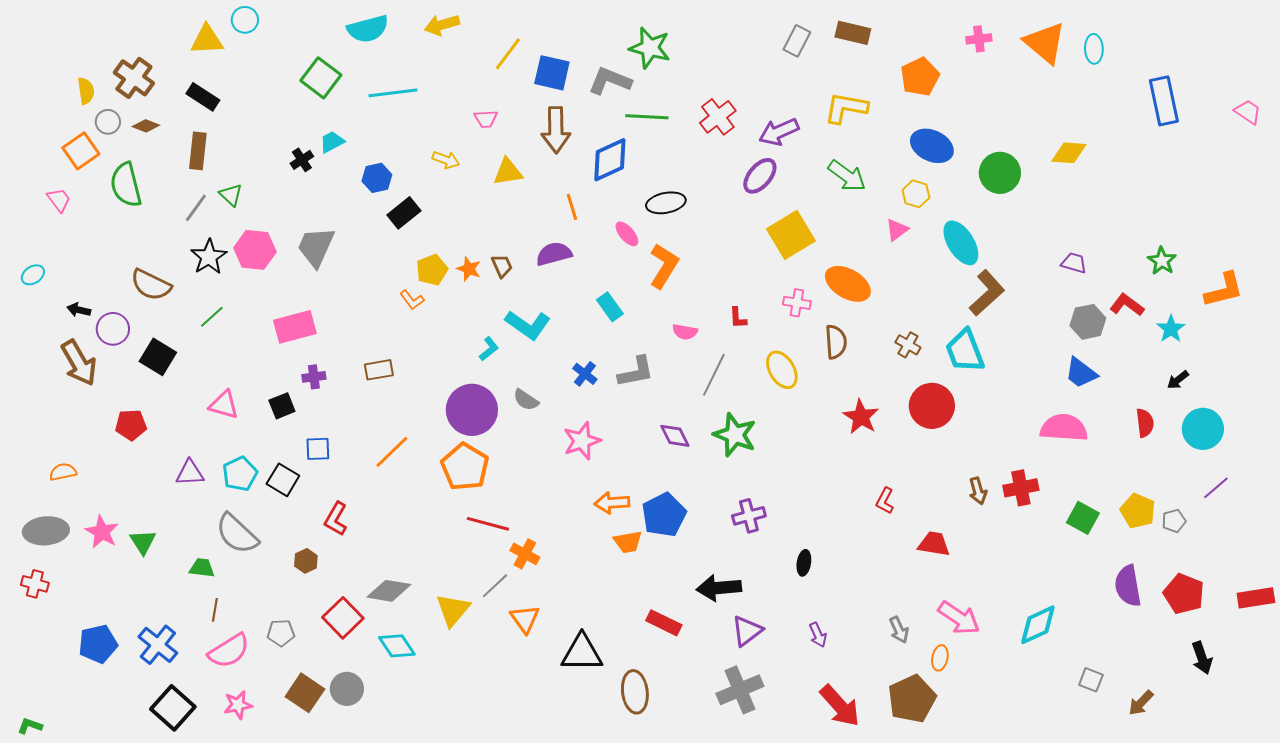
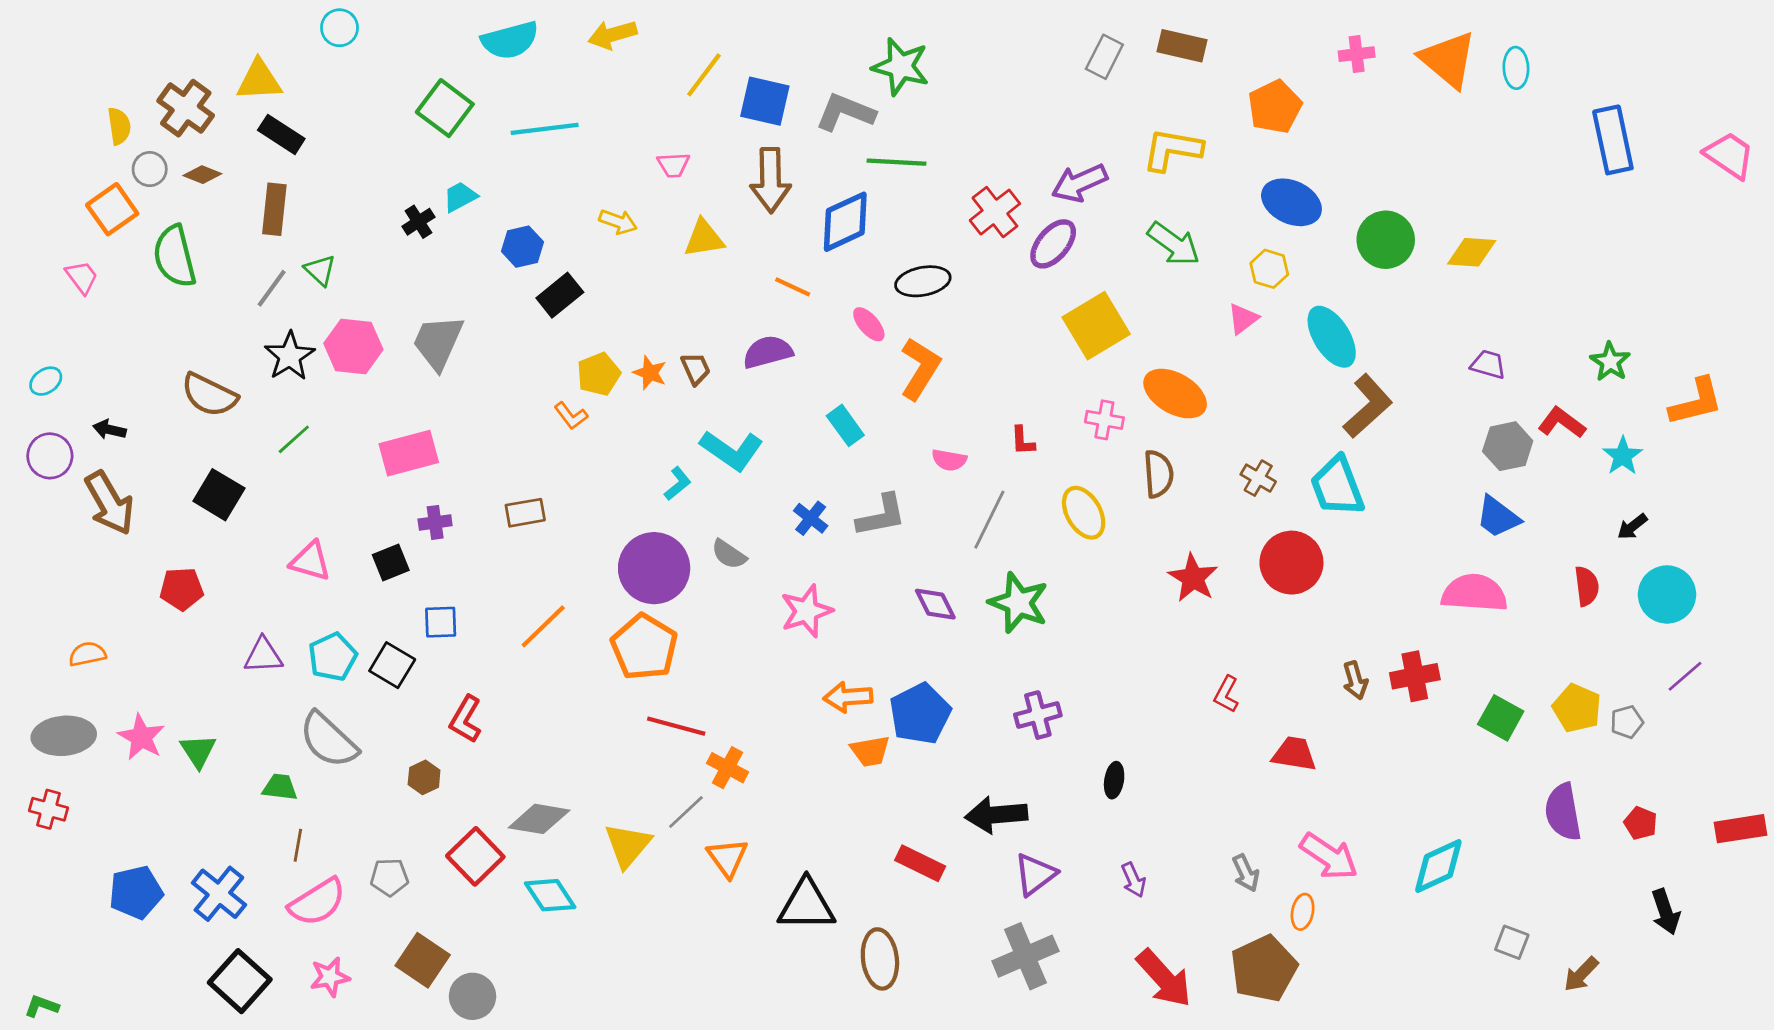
yellow triangle: (207, 40) -> (259, 80), moved
pink trapezoid: (1248, 112) -> (1729, 155), size x1.4
red cross: (718, 117) -> (995, 212), moved
yellow diamond: (1069, 153) -> (1472, 252), moved
orange line: (572, 207) -> (793, 287), turned -48
purple circle: (113, 329) -> (50, 456), moved
red pentagon: (1184, 594) -> (1641, 823), size x0.6
gray circle: (347, 689) -> (473, 996), moved

